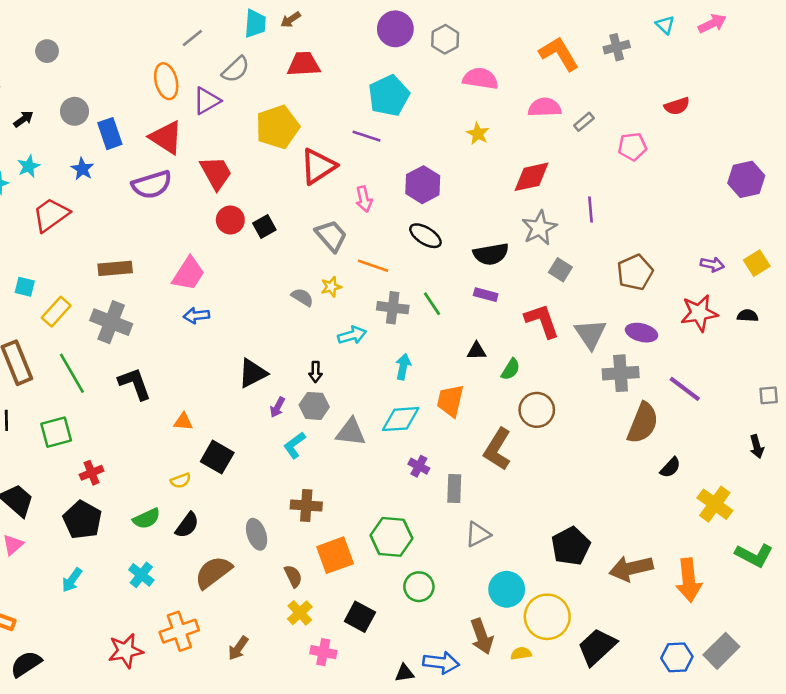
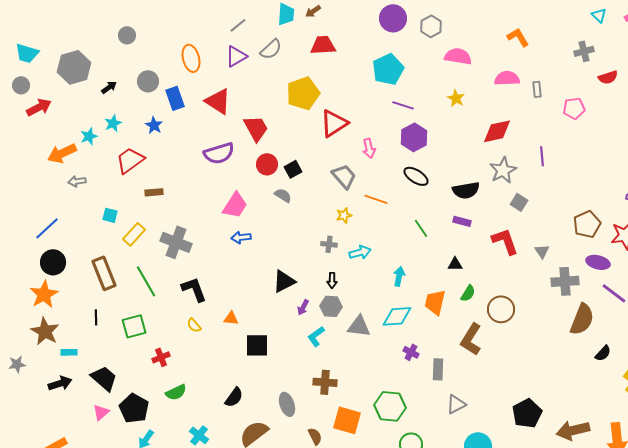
gray cross: (617, 47) -> (584, 51), moved
orange L-shape: (559, 54) -> (518, 37), size x0.7
orange ellipse: (166, 81) -> (191, 58), moved
purple triangle: (207, 101) -> (236, 56), moved
gray rectangle: (584, 122) -> (537, 89), turned -56
purple line: (367, 136) -> (403, 105), moved
purple semicircle: (152, 185) -> (219, 153), moved
brown rectangle: (115, 268) -> (154, 192), moved, size x0.7
brown pentagon: (635, 272) -> (587, 224), moved
gray semicircle: (302, 297) -> (283, 195), moved
gray cross: (393, 308) -> (329, 244), moved, size x0.7
purple ellipse: (642, 333) -> (598, 262), moved
gray triangle: (590, 334) -> (542, 251), size x0.6
green semicircle: (511, 369) -> (468, 293), moved
black square: (217, 457) -> (257, 345), turned -30
yellow semicircle: (181, 481) -> (194, 325), moved, turned 70
green semicircle: (147, 519) -> (176, 392), moved
black pentagon: (82, 520) -> (134, 408), moved
orange square: (335, 555) -> (347, 420), turned 36

